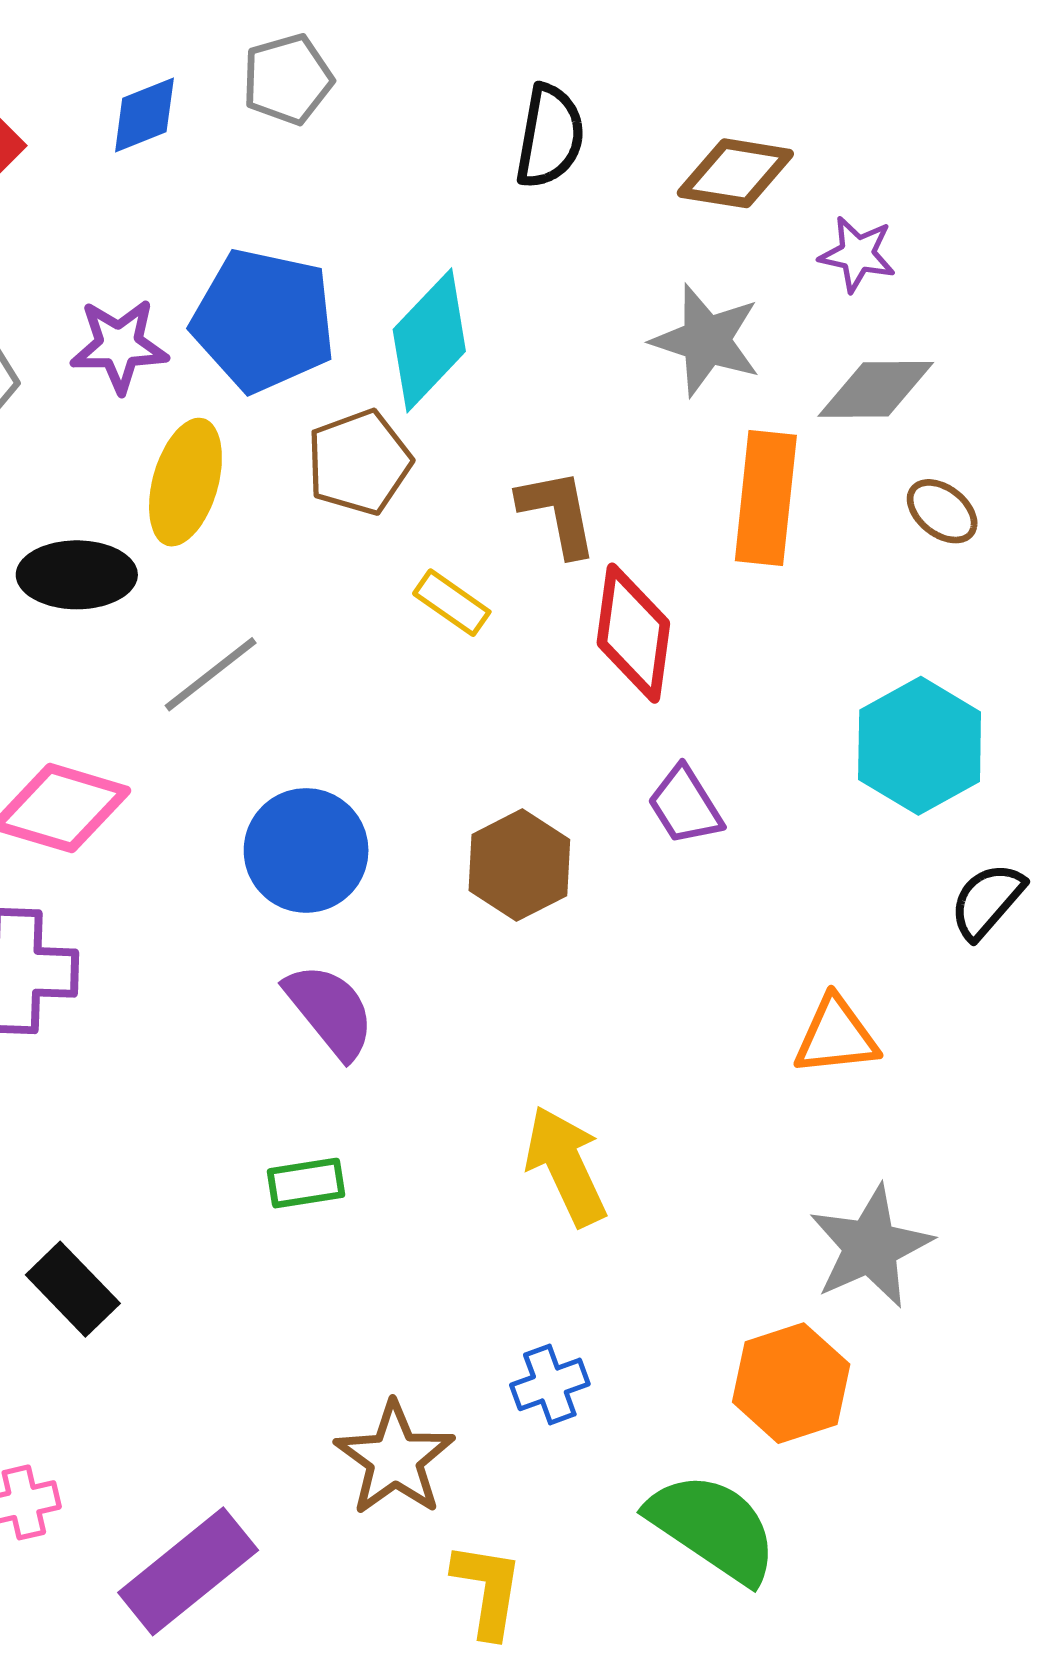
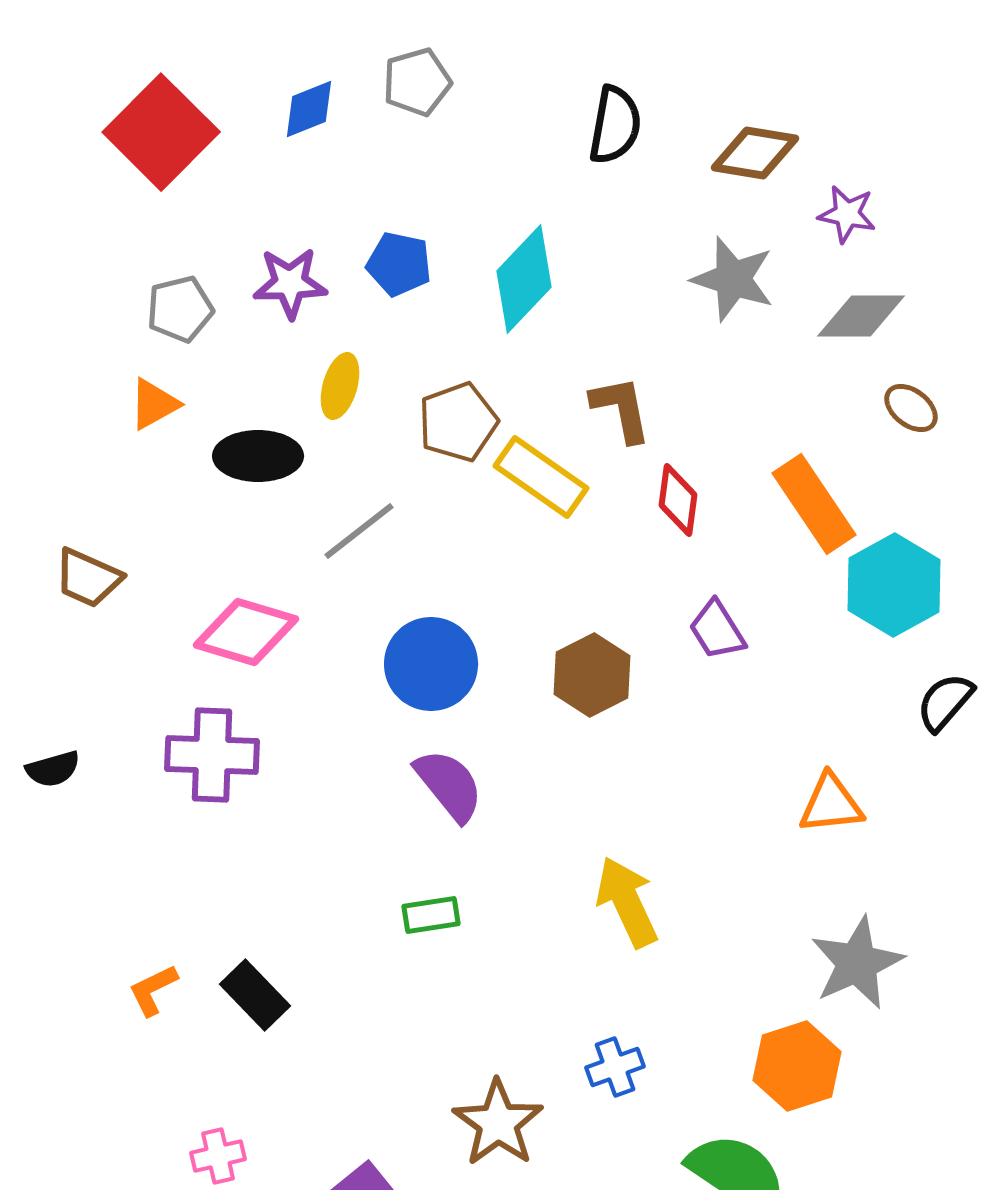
blue pentagon: (264, 320) -> (399, 264), size x0.6
brown pentagon: (359, 462) -> (458, 422), moved
yellow ellipse: (185, 482) -> (340, 386), size x0.7
orange rectangle: (766, 498) -> (814, 504), moved, turned -40
yellow rectangle: (452, 603) -> (541, 477), size x1.6
red diamond: (633, 633) -> (678, 500), size x0.7

